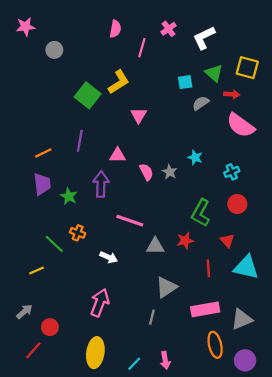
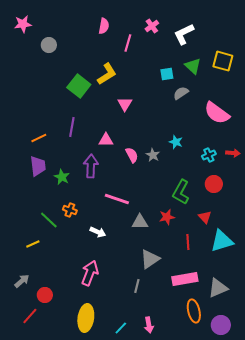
red arrow: (232, 94) -> (233, 153), moved
cyan triangle: (246, 267) -> (222, 241), turned -30

